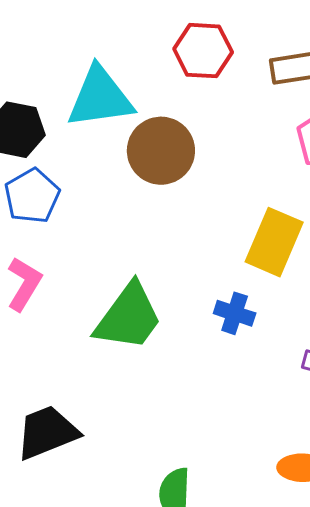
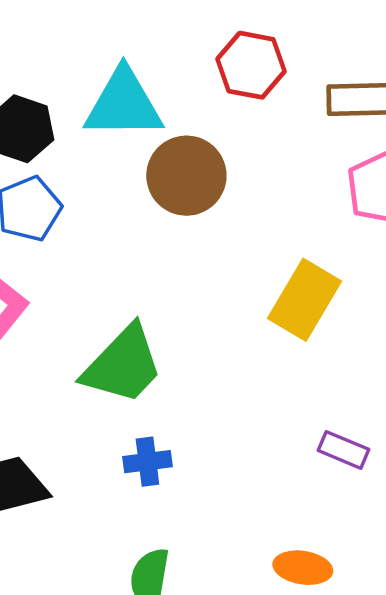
blue cross: (235, 313) -> (147, 462), moved, turned -33

